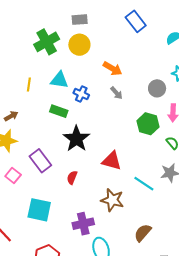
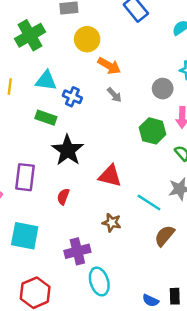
yellow circle: (79, 45) -> (87, 39), moved
purple rectangle: (40, 161) -> (25, 177), turned 45
brown star: (112, 200) -> (112, 223), size x0.7
brown semicircle: (143, 233) -> (165, 236), moved

